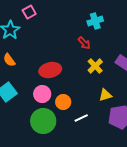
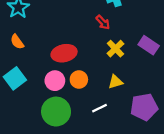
yellow triangle: (105, 95) -> (115, 82), moved
orange circle: (63, 102) -> (79, 79), moved

